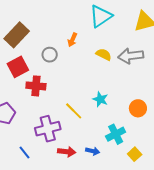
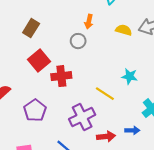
brown rectangle: (17, 35) -> (31, 28), size x0.7
gray circle: (50, 55) -> (78, 41), moved

